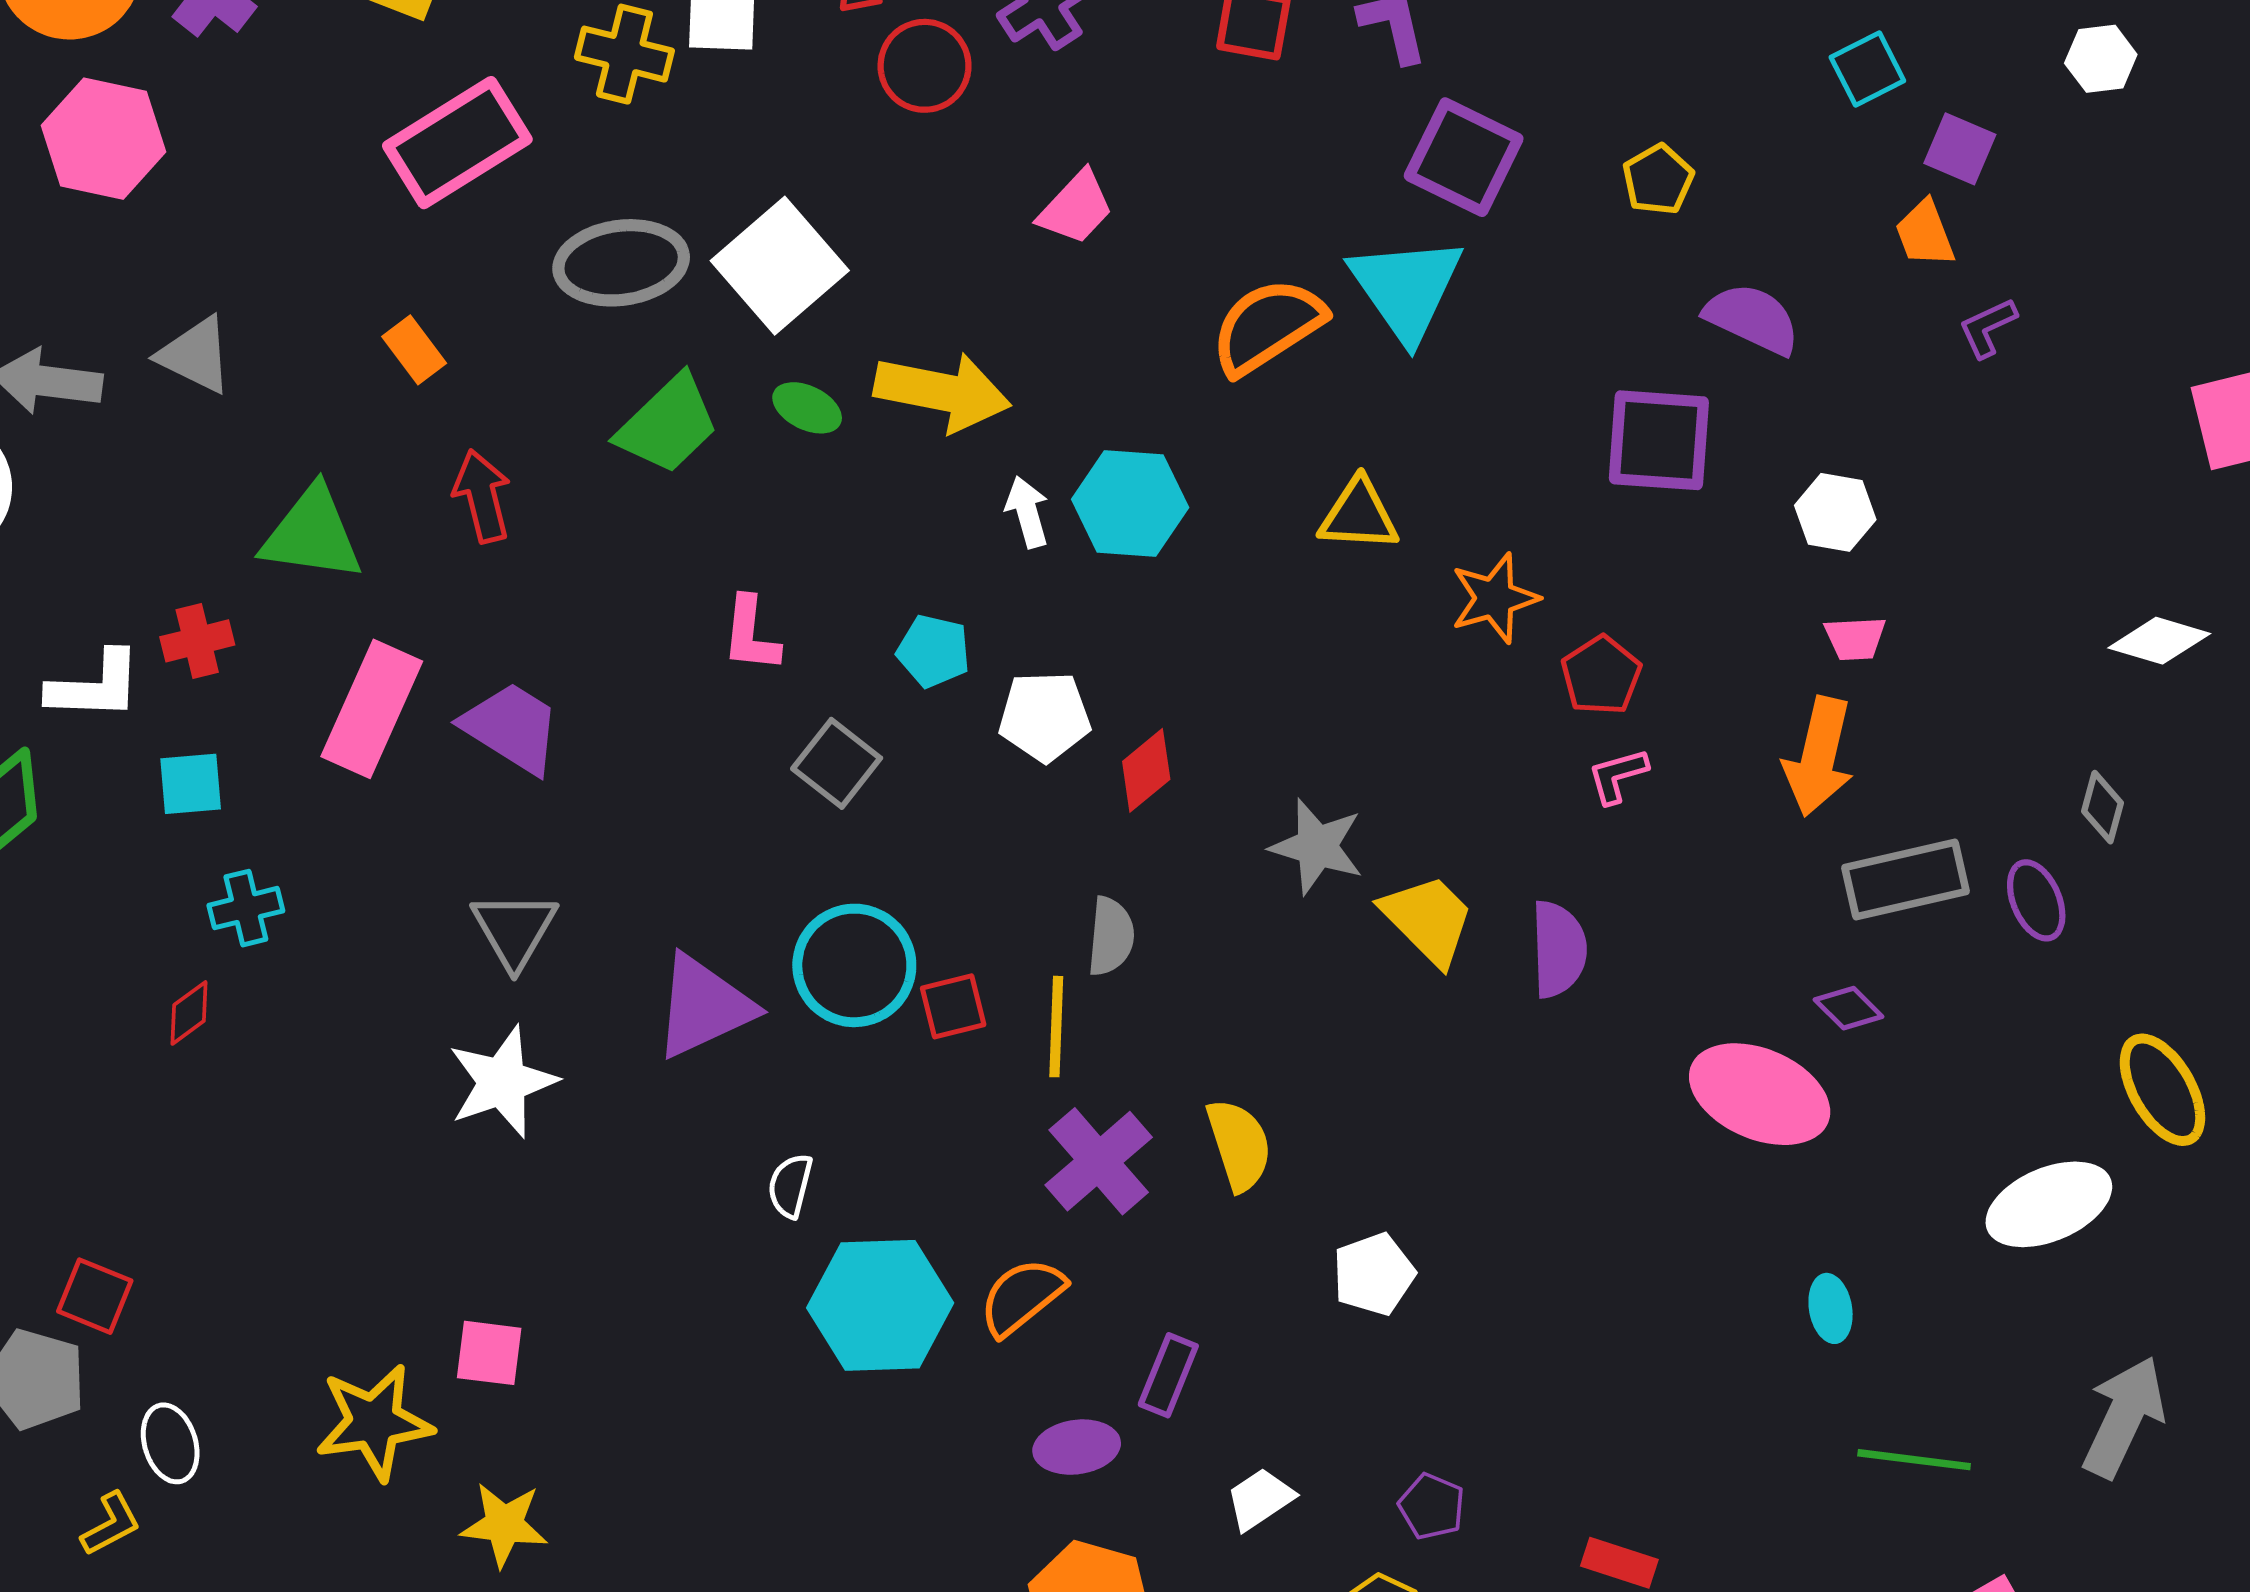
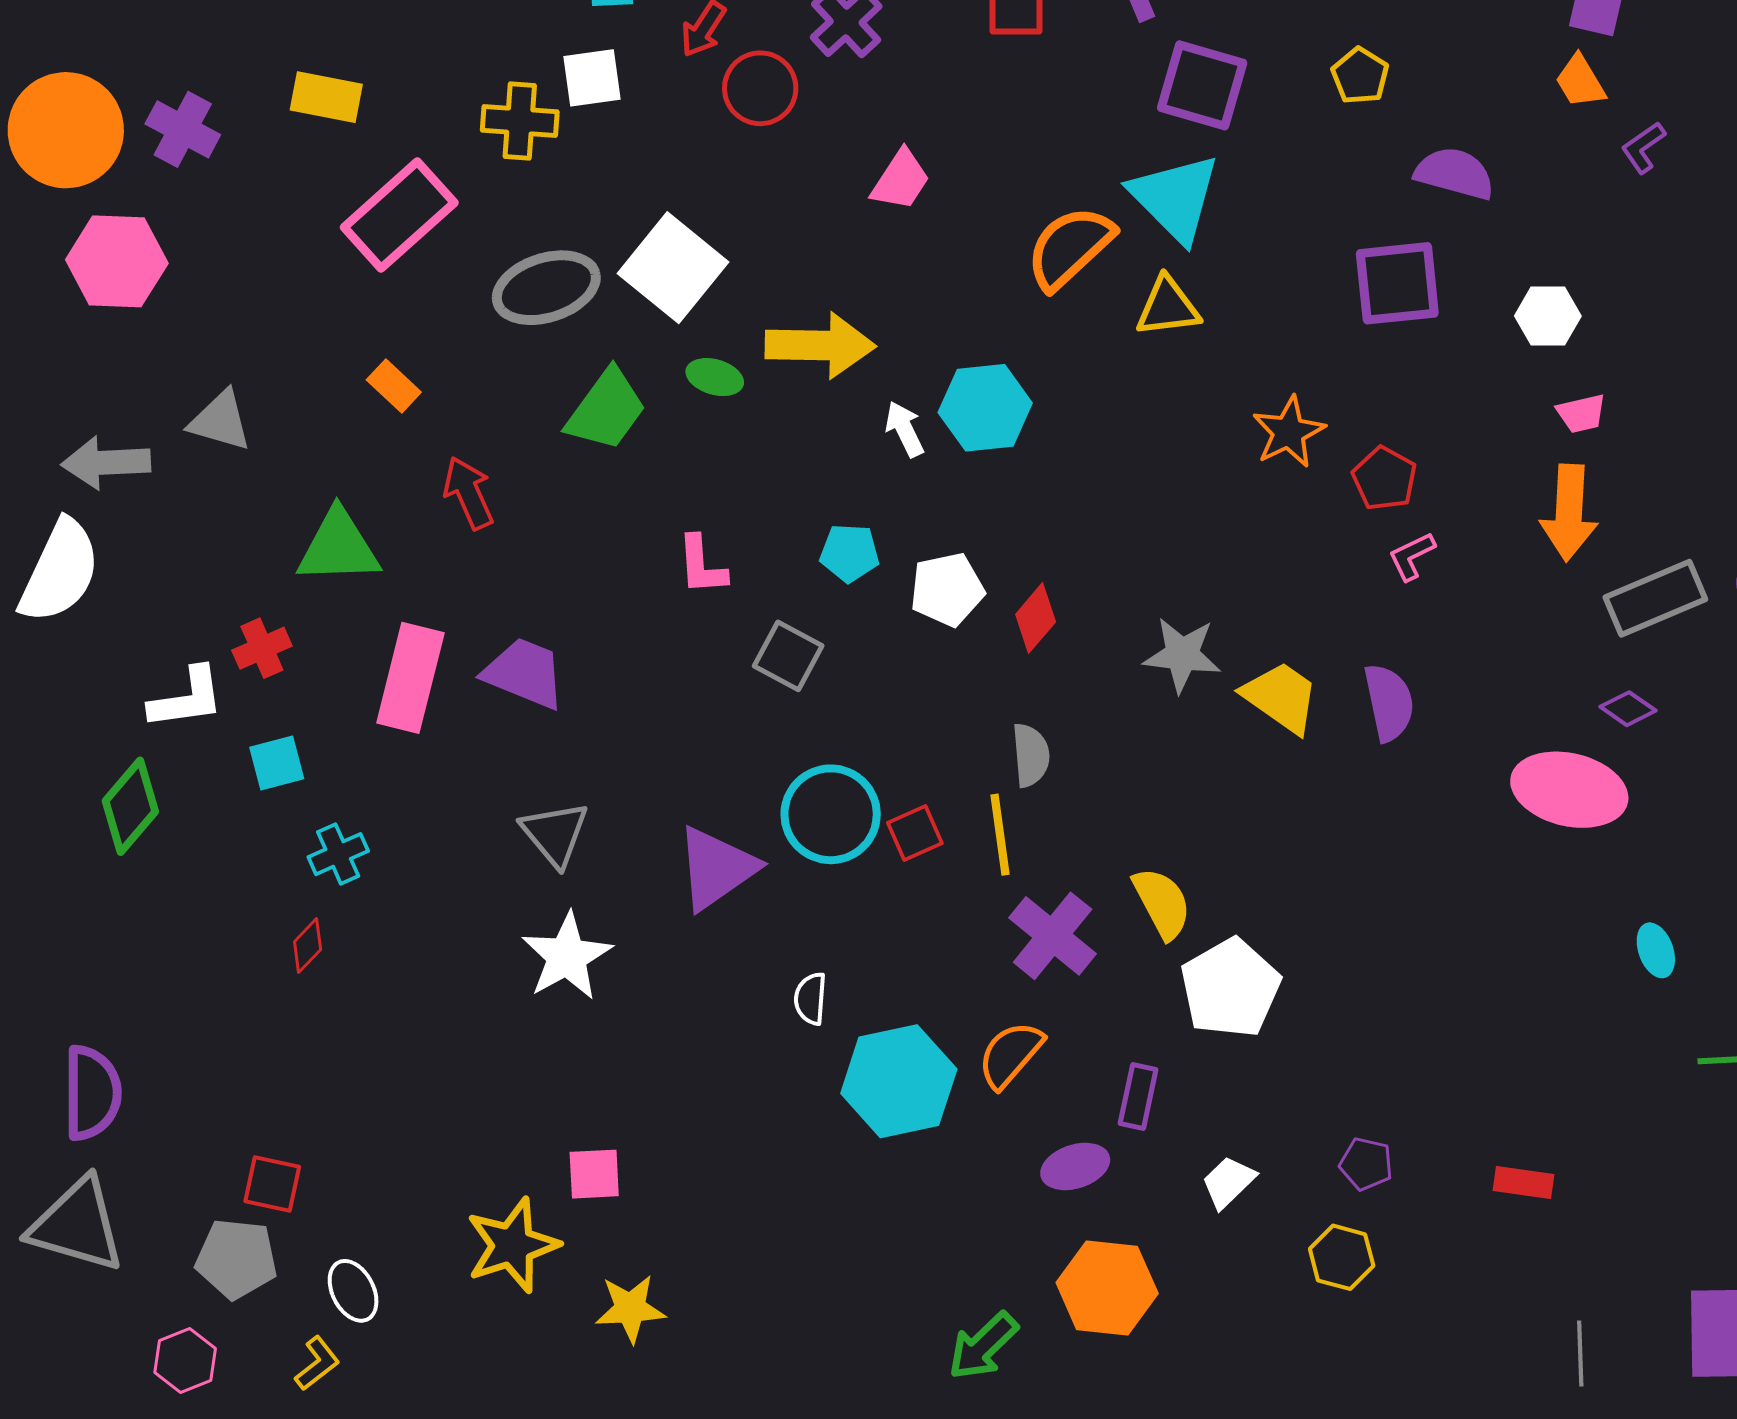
yellow triangle: (1359, 515) -> (1168, 307), moved
white pentagon: (1374, 1274) -> (1230, 988), moved, size x1.5

